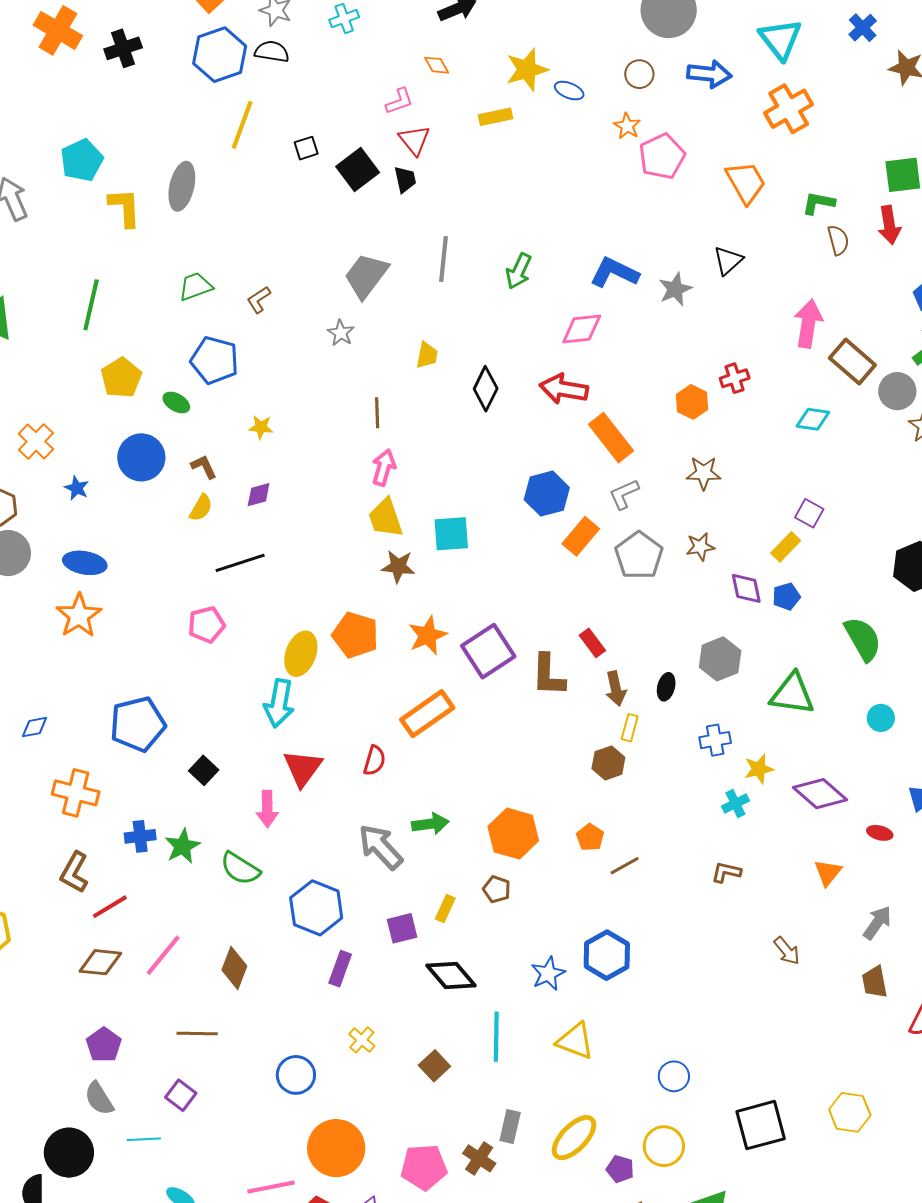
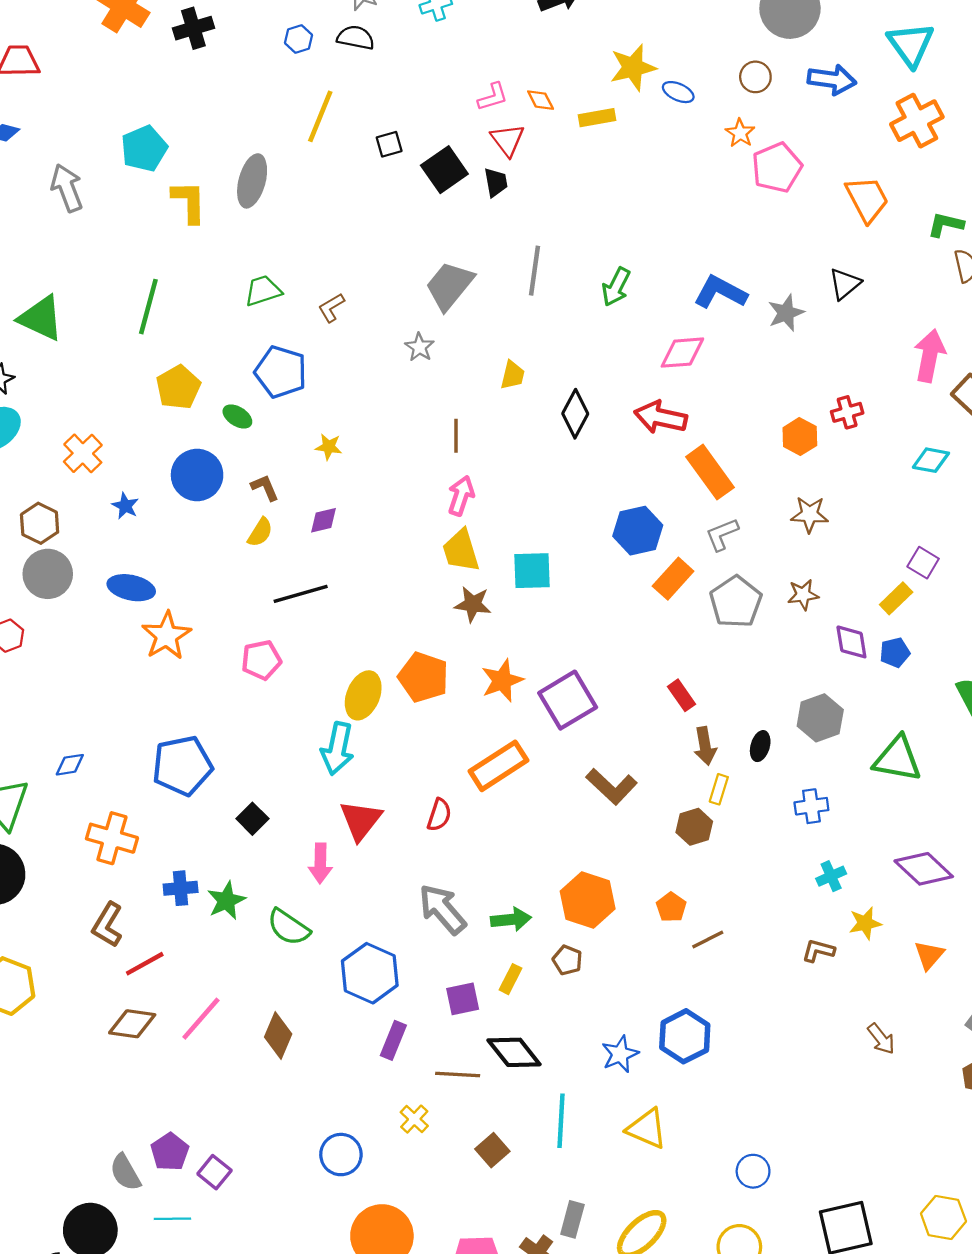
blue hexagon: (220, 55) -> (299, 39), size x0.5
orange diamond: (437, 65) -> (541, 100), moved
orange star: (79, 616) -> (166, 636), moved
brown L-shape: (548, 675) -> (612, 787), moved, turned -51
yellow star: (759, 769) -> (865, 923), moved
green arrow: (430, 824) -> (511, 919), moved
brown line: (197, 1033) -> (458, 1074), moved
purple pentagon: (104, 1045) -> (170, 1152), moved

